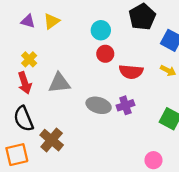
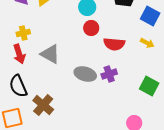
yellow cross: (29, 59) -> (23, 33), turned 32
gray triangle: (59, 83) -> (50, 54), turned 35

